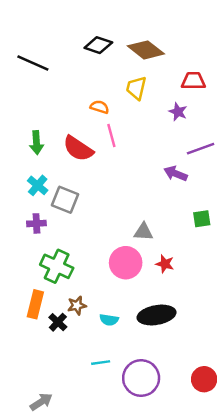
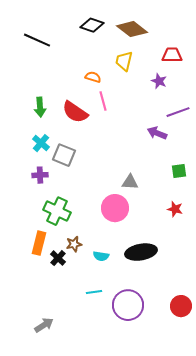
red star: (165, 264) -> (175, 209), moved

